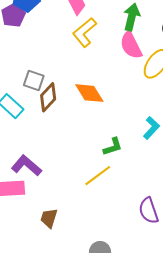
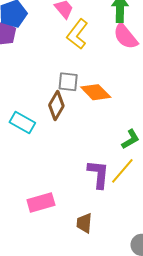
gray square: (34, 81) -> (68, 82), moved
purple L-shape: (26, 166) -> (98, 174), moved, turned 68

